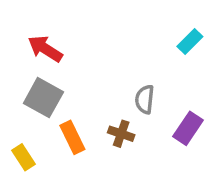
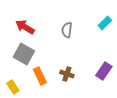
gray semicircle: (145, 99) -> (67, 30), moved

